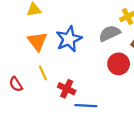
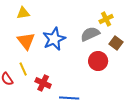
yellow line: (43, 73) -> (23, 69), moved
red cross: (67, 89) -> (43, 83), moved

